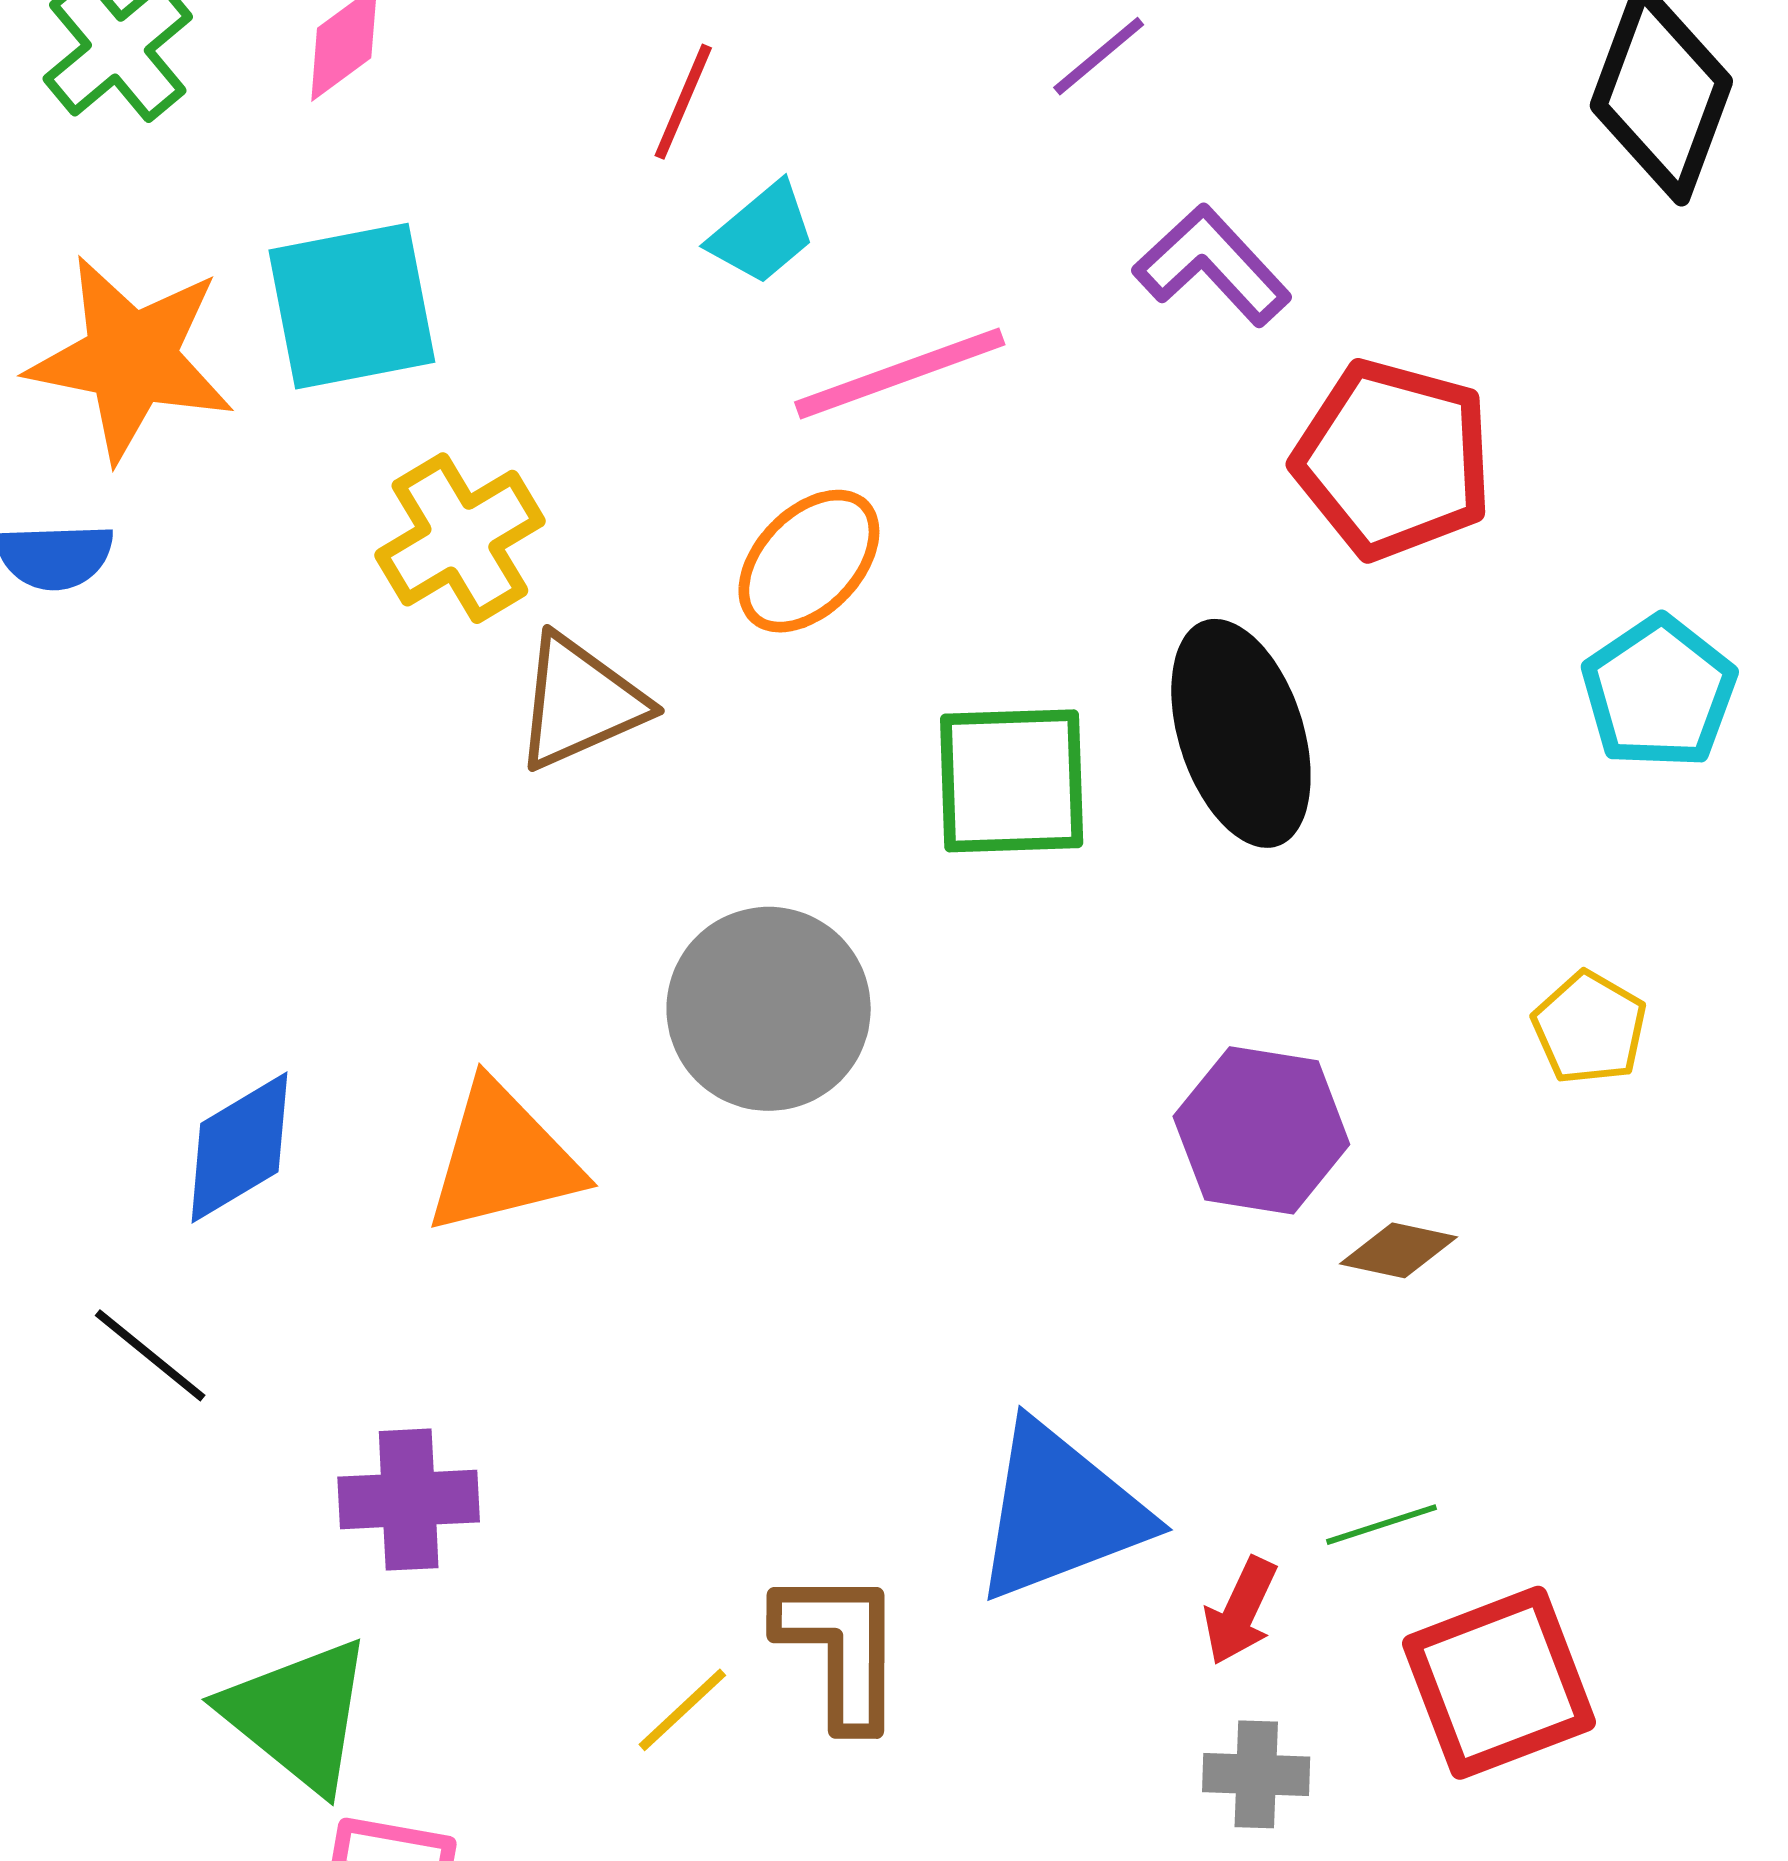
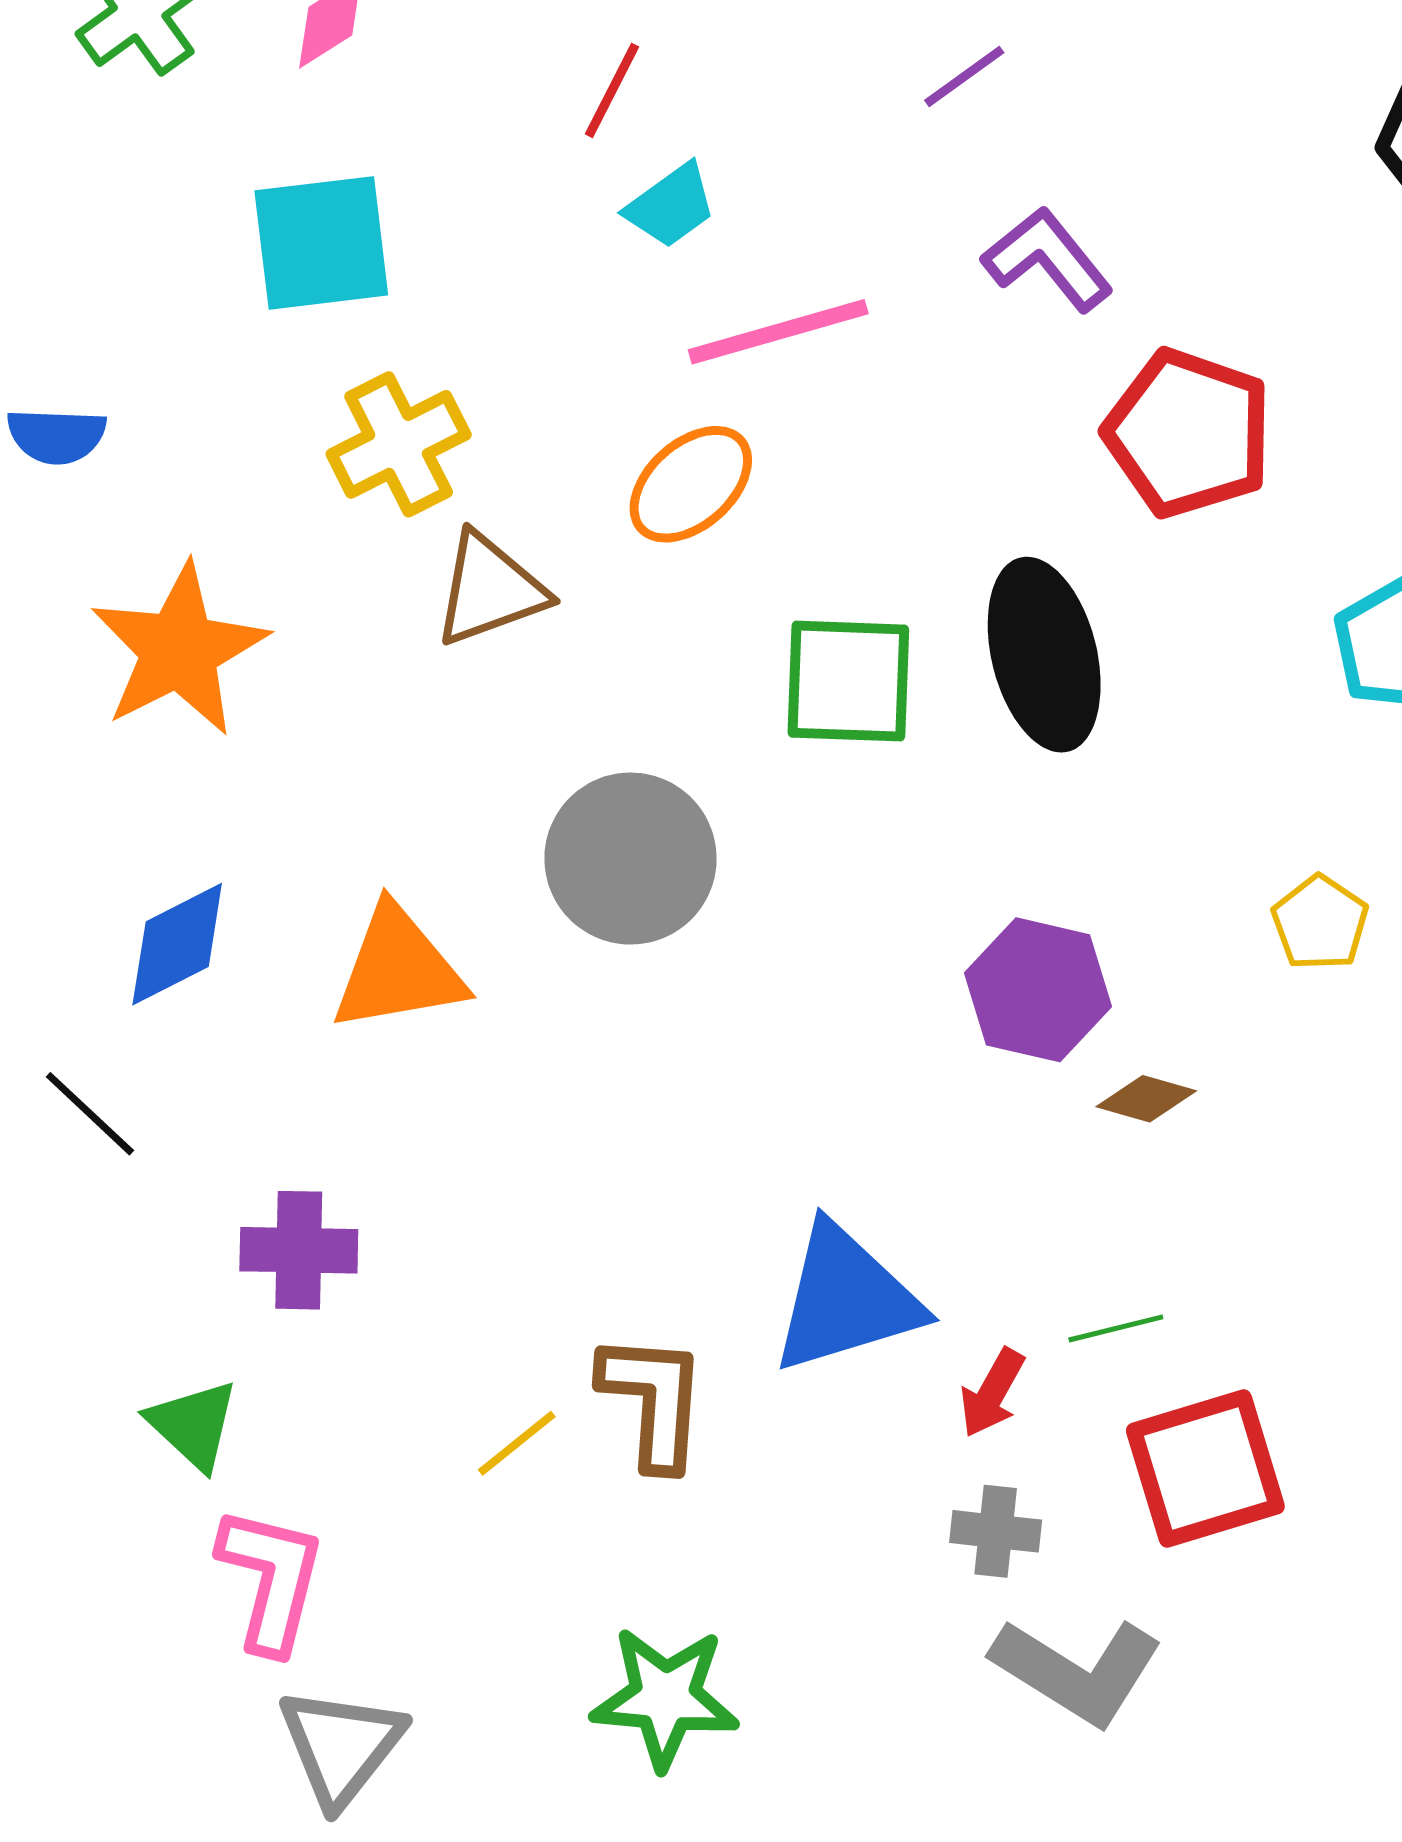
orange star: (131, 358) -> (179, 650), moved, turned 30
green triangle: (298, 1715) -> (193, 1425), size x0.7

